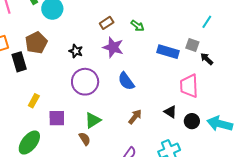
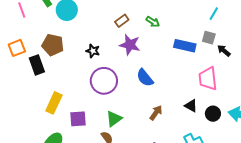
cyan line: (207, 22) -> (214, 14), moved
brown pentagon: (36, 43) -> (53, 45), turned -30
yellow rectangle: (34, 101) -> (54, 103), size x1.5

